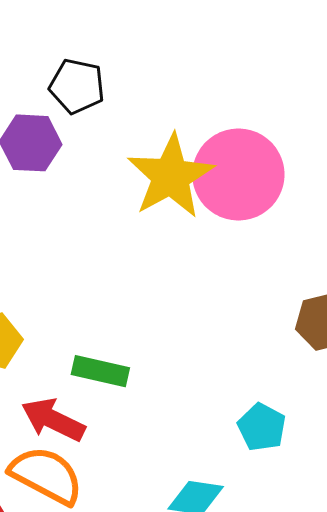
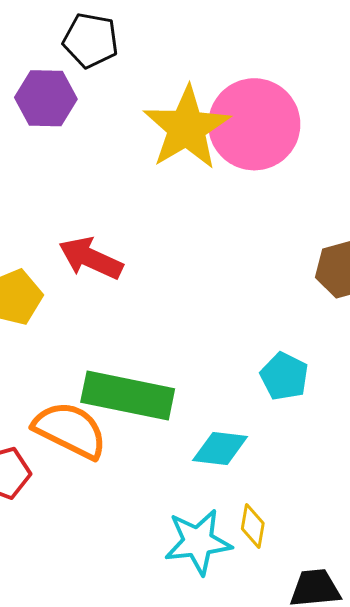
green rectangle: (100, 371) -> (128, 395), moved, size x1.6
red arrow: (53, 420) -> (91, 258), moved

